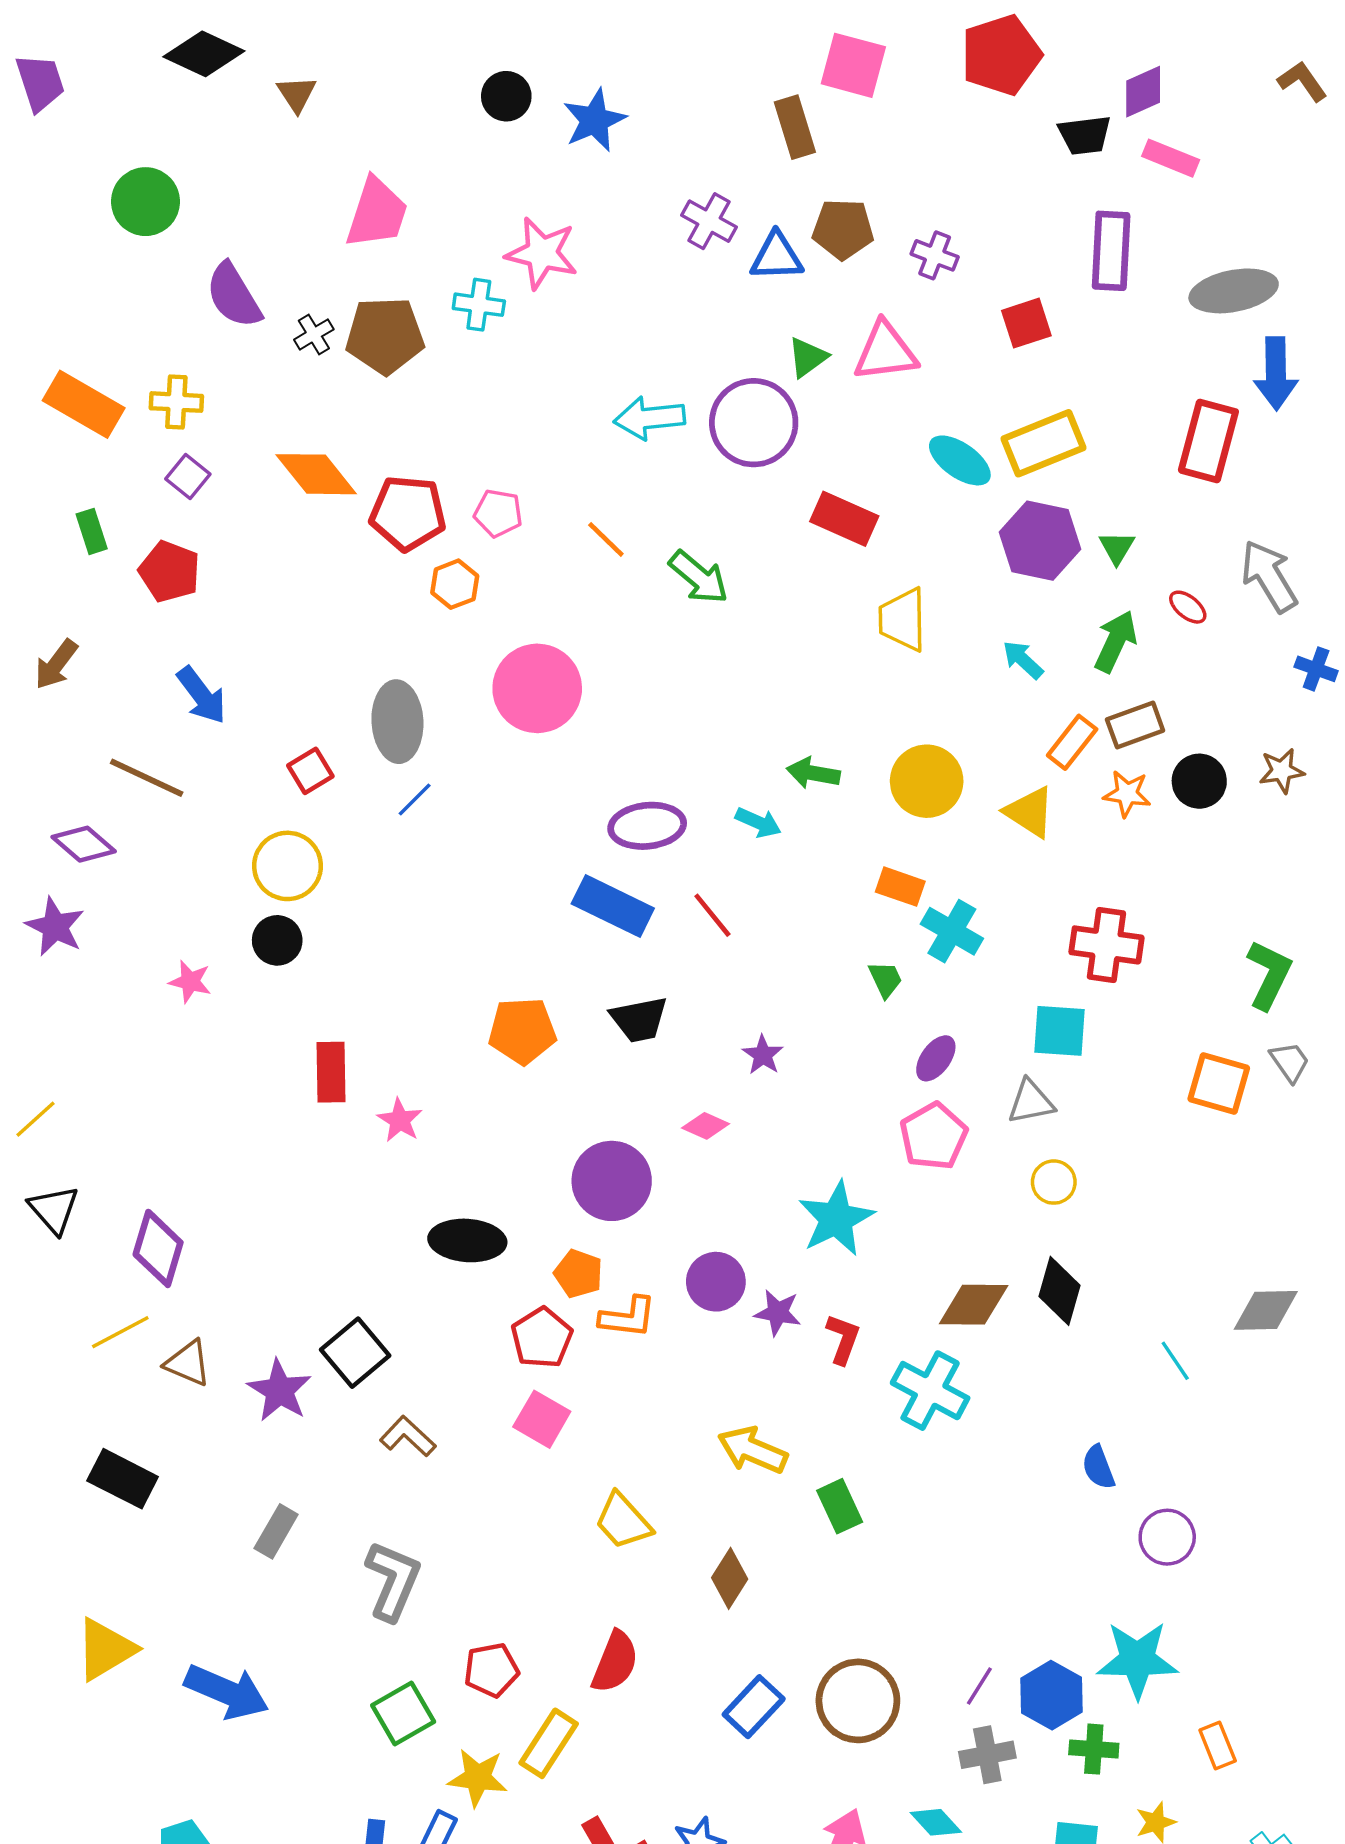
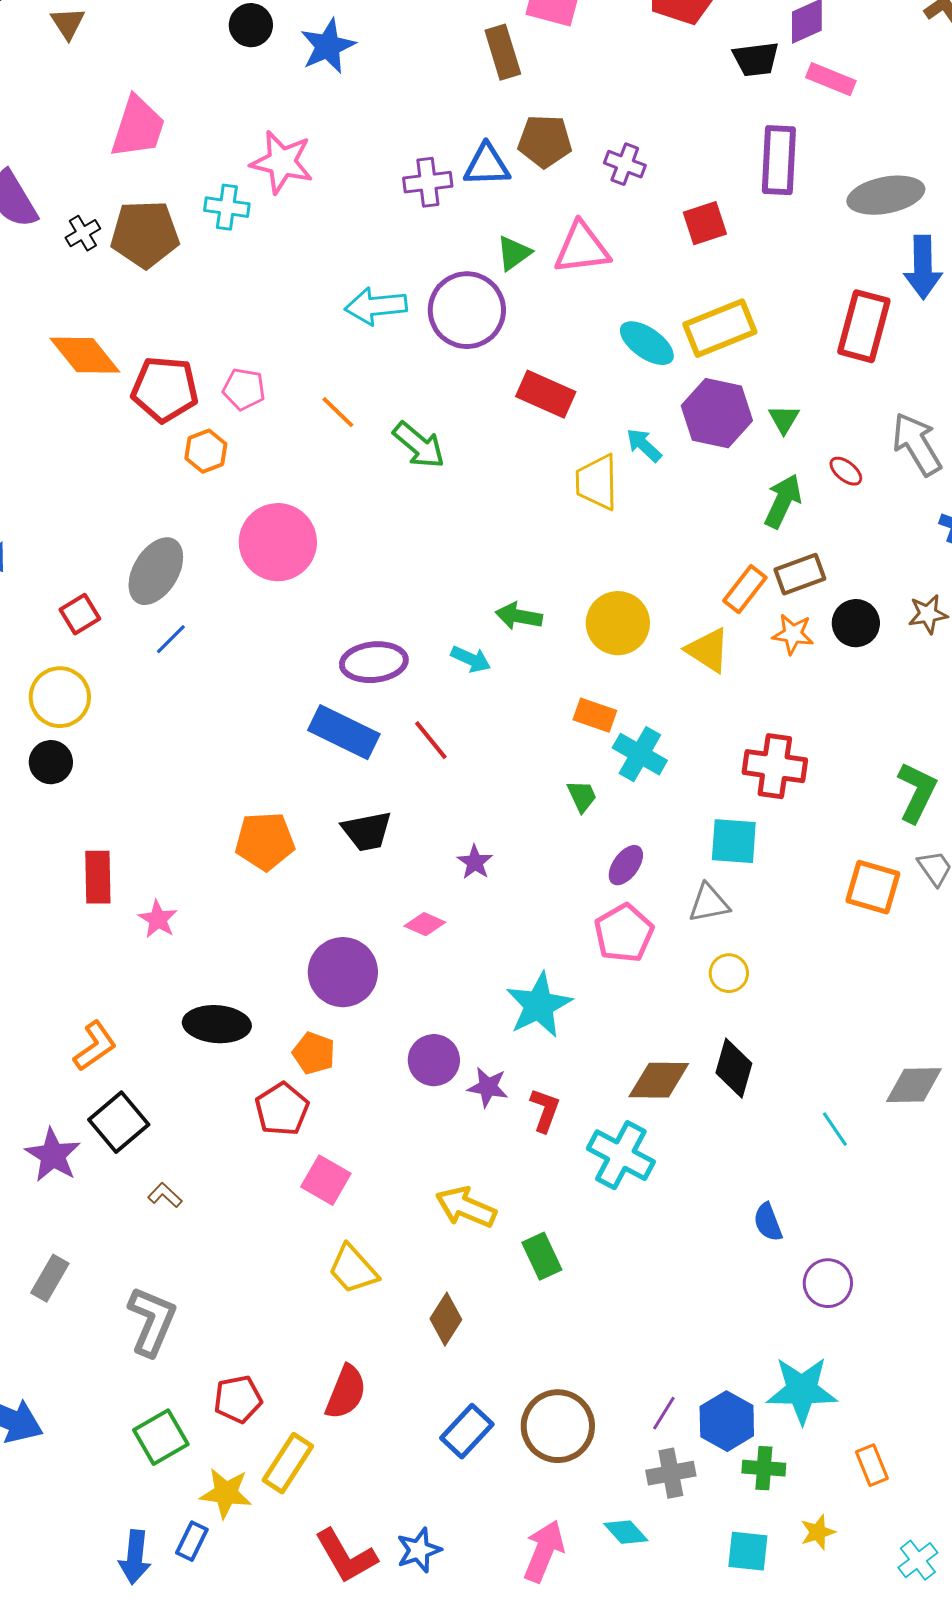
purple cross: (709, 221) -> (428, 182), moved, turned -36
cyan arrow: (1023, 660) -> (644, 445), moved
gray ellipse: (397, 722) -> (156, 571), turned 34
orange L-shape: (628, 1317) -> (95, 1046), moved, turned -42
pink square: (542, 1419) -> (326, 1180), moved
brown L-shape: (408, 1436) -> (165, 1195), size x0.7

